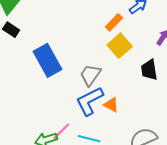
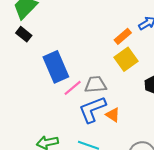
gray trapezoid: (90, 75) -> (95, 85), turned 45
pink line: (61, 131) -> (73, 88), moved

